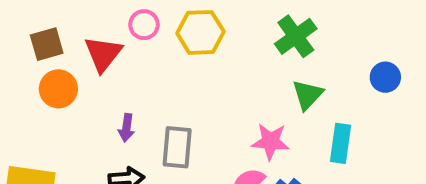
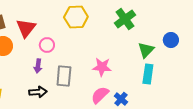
pink circle: (144, 25) -> (47, 45), moved
green triangle: (307, 95) -> (146, 50), moved
pink star: (271, 141) -> (102, 67), moved

